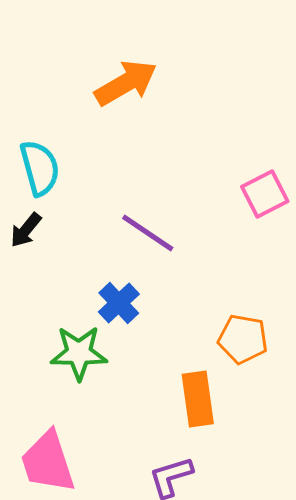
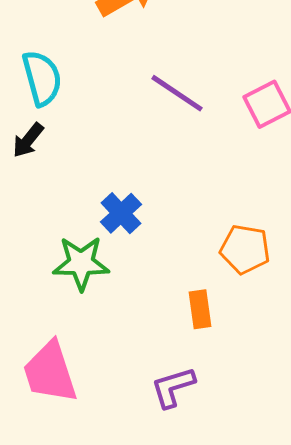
purple line: (148, 233) -> (177, 93), moved
orange rectangle: (198, 399) -> (200, 309), size x0.7

